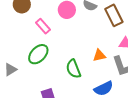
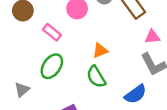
orange triangle: (99, 56) -> (100, 51), moved

